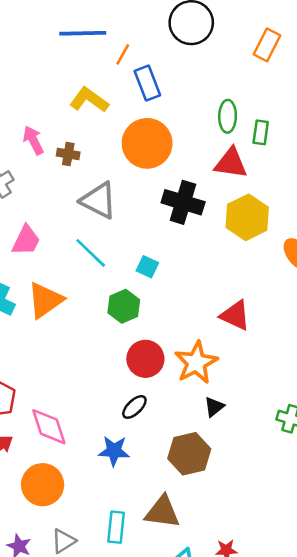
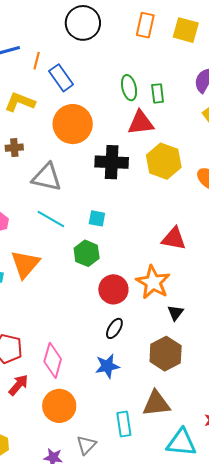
pink diamond: (49, 427) -> (53, 360), turned 48

